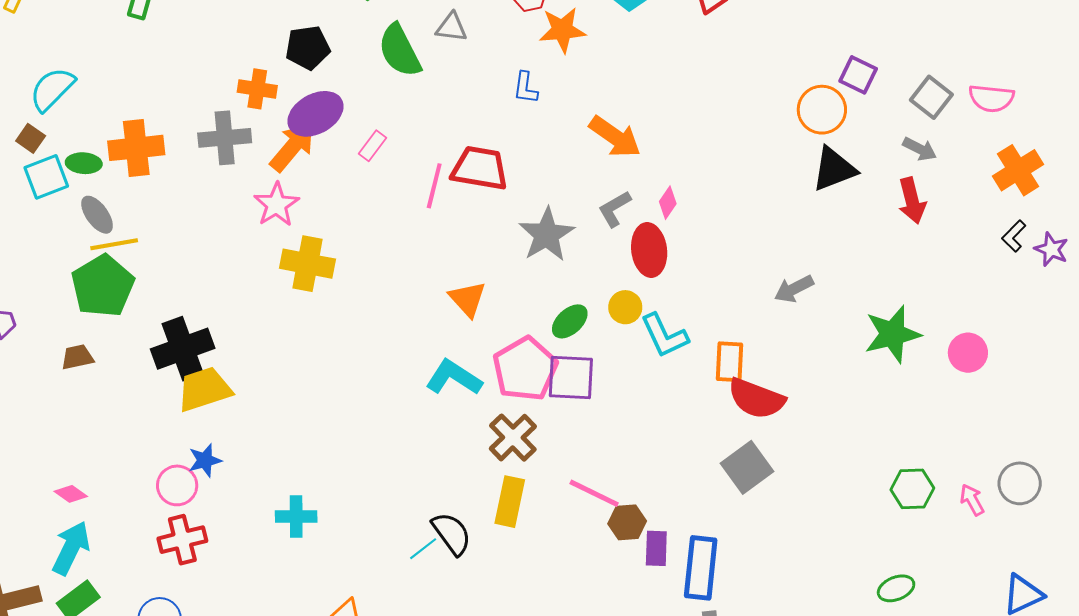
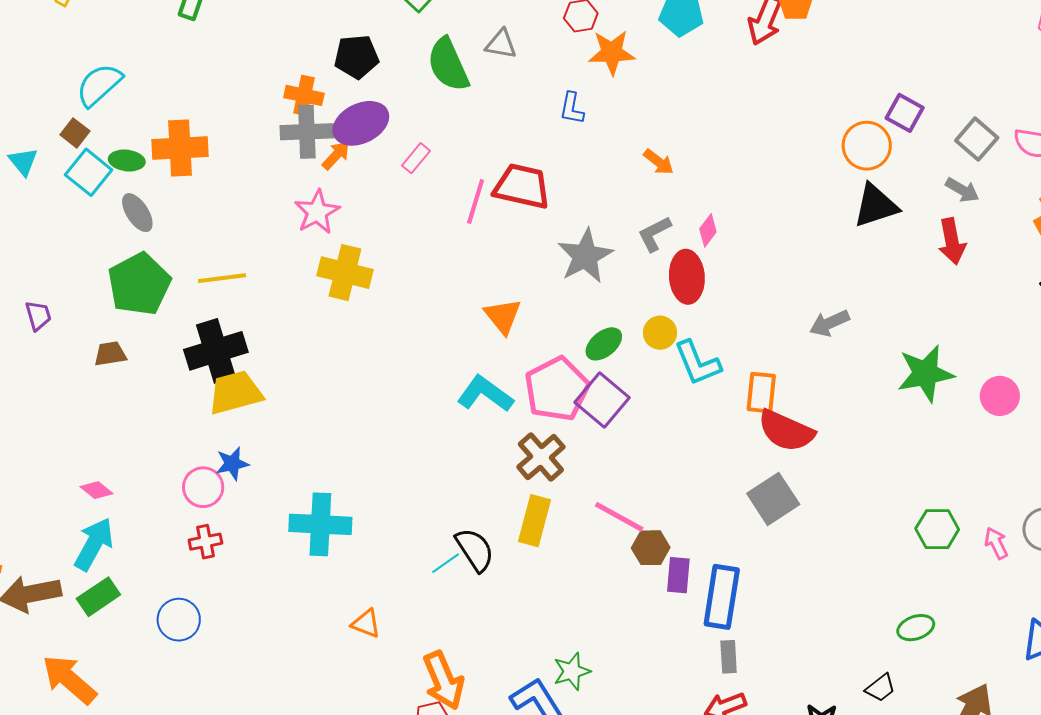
orange arrow: (615, 137) -> (659, 162), size x0.6
gray cross: (225, 138) -> (307, 132), moved
orange arrow: (292, 147) -> (336, 155), size x0.6
cyan square: (46, 177) -> (89, 172), turned -33
yellow line: (114, 244) -> (222, 278), moved
purple square: (571, 377) -> (602, 400), turned 34
cyan cross: (296, 516) -> (320, 524), size x1.5
red cross: (182, 540) -> (205, 542), size x0.7

